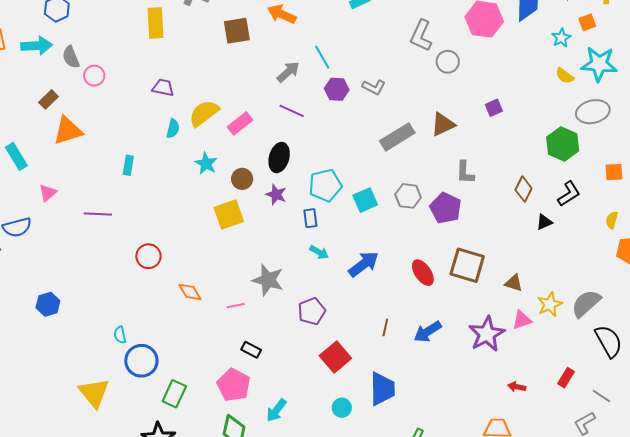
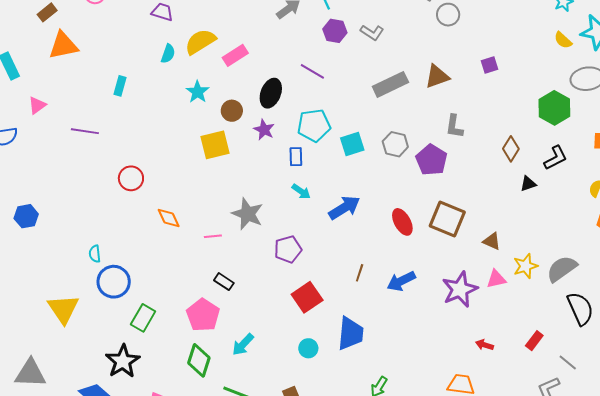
purple line: (292, 111) -> (312, 71), moved

